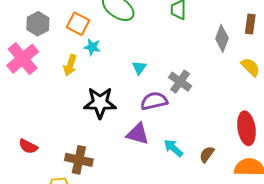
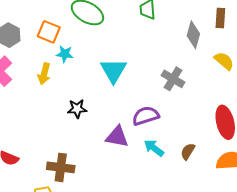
cyan triangle: (139, 68) -> (113, 71), size x1.8
gray cross: (180, 82) -> (173, 79), moved
purple semicircle: (154, 101) -> (146, 116), moved
black star: (100, 103) -> (77, 109), size x0.6

